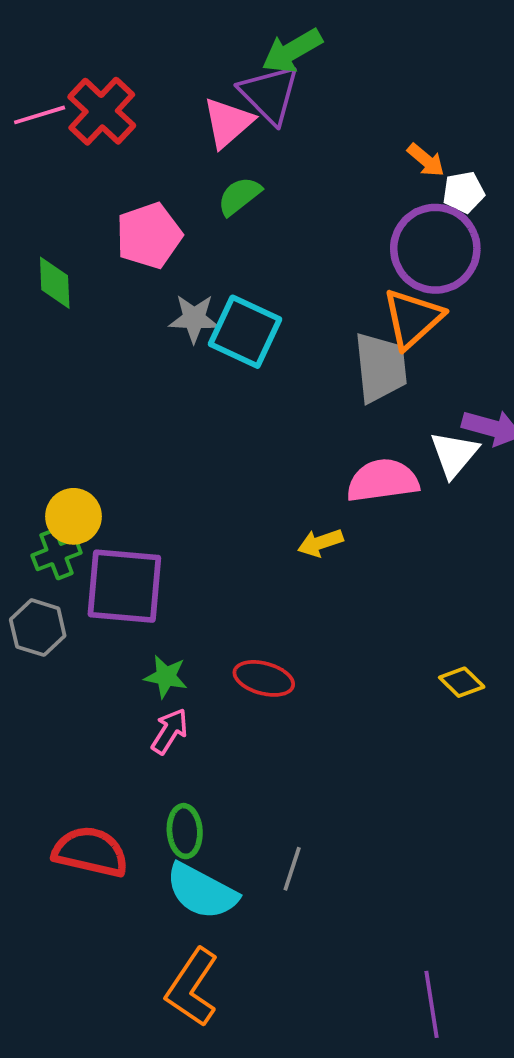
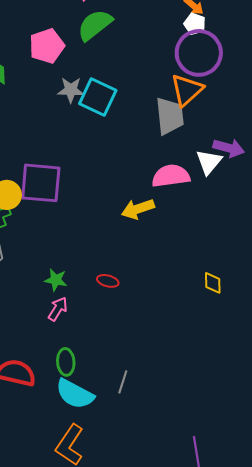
white pentagon: (464, 192) -> (195, 24), moved, turned 30
green semicircle: (239, 196) -> (95, 25), size x1.5
yellow arrow: (320, 543) -> (138, 209), size x1.4
purple square: (124, 586) -> (41, 183), moved
red ellipse: (264, 678) -> (108, 281), size x0.7
yellow diamond: (462, 682) -> (213, 283), turned 45

